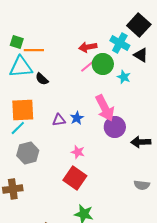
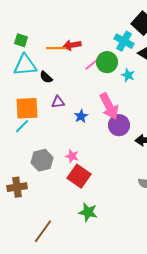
red arrow: (88, 47) -> (72, 45), moved
orange line: (34, 50) -> (56, 48), moved
purple triangle: (59, 120) -> (58, 102), moved
pink star: (78, 152) -> (72, 156), moved
gray hexagon: (28, 153) -> (42, 160), moved

